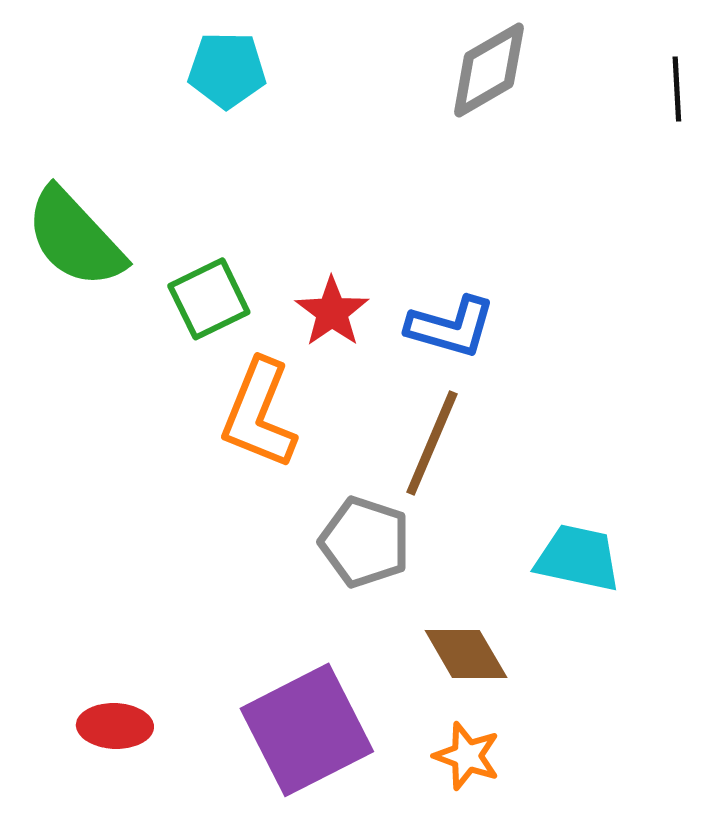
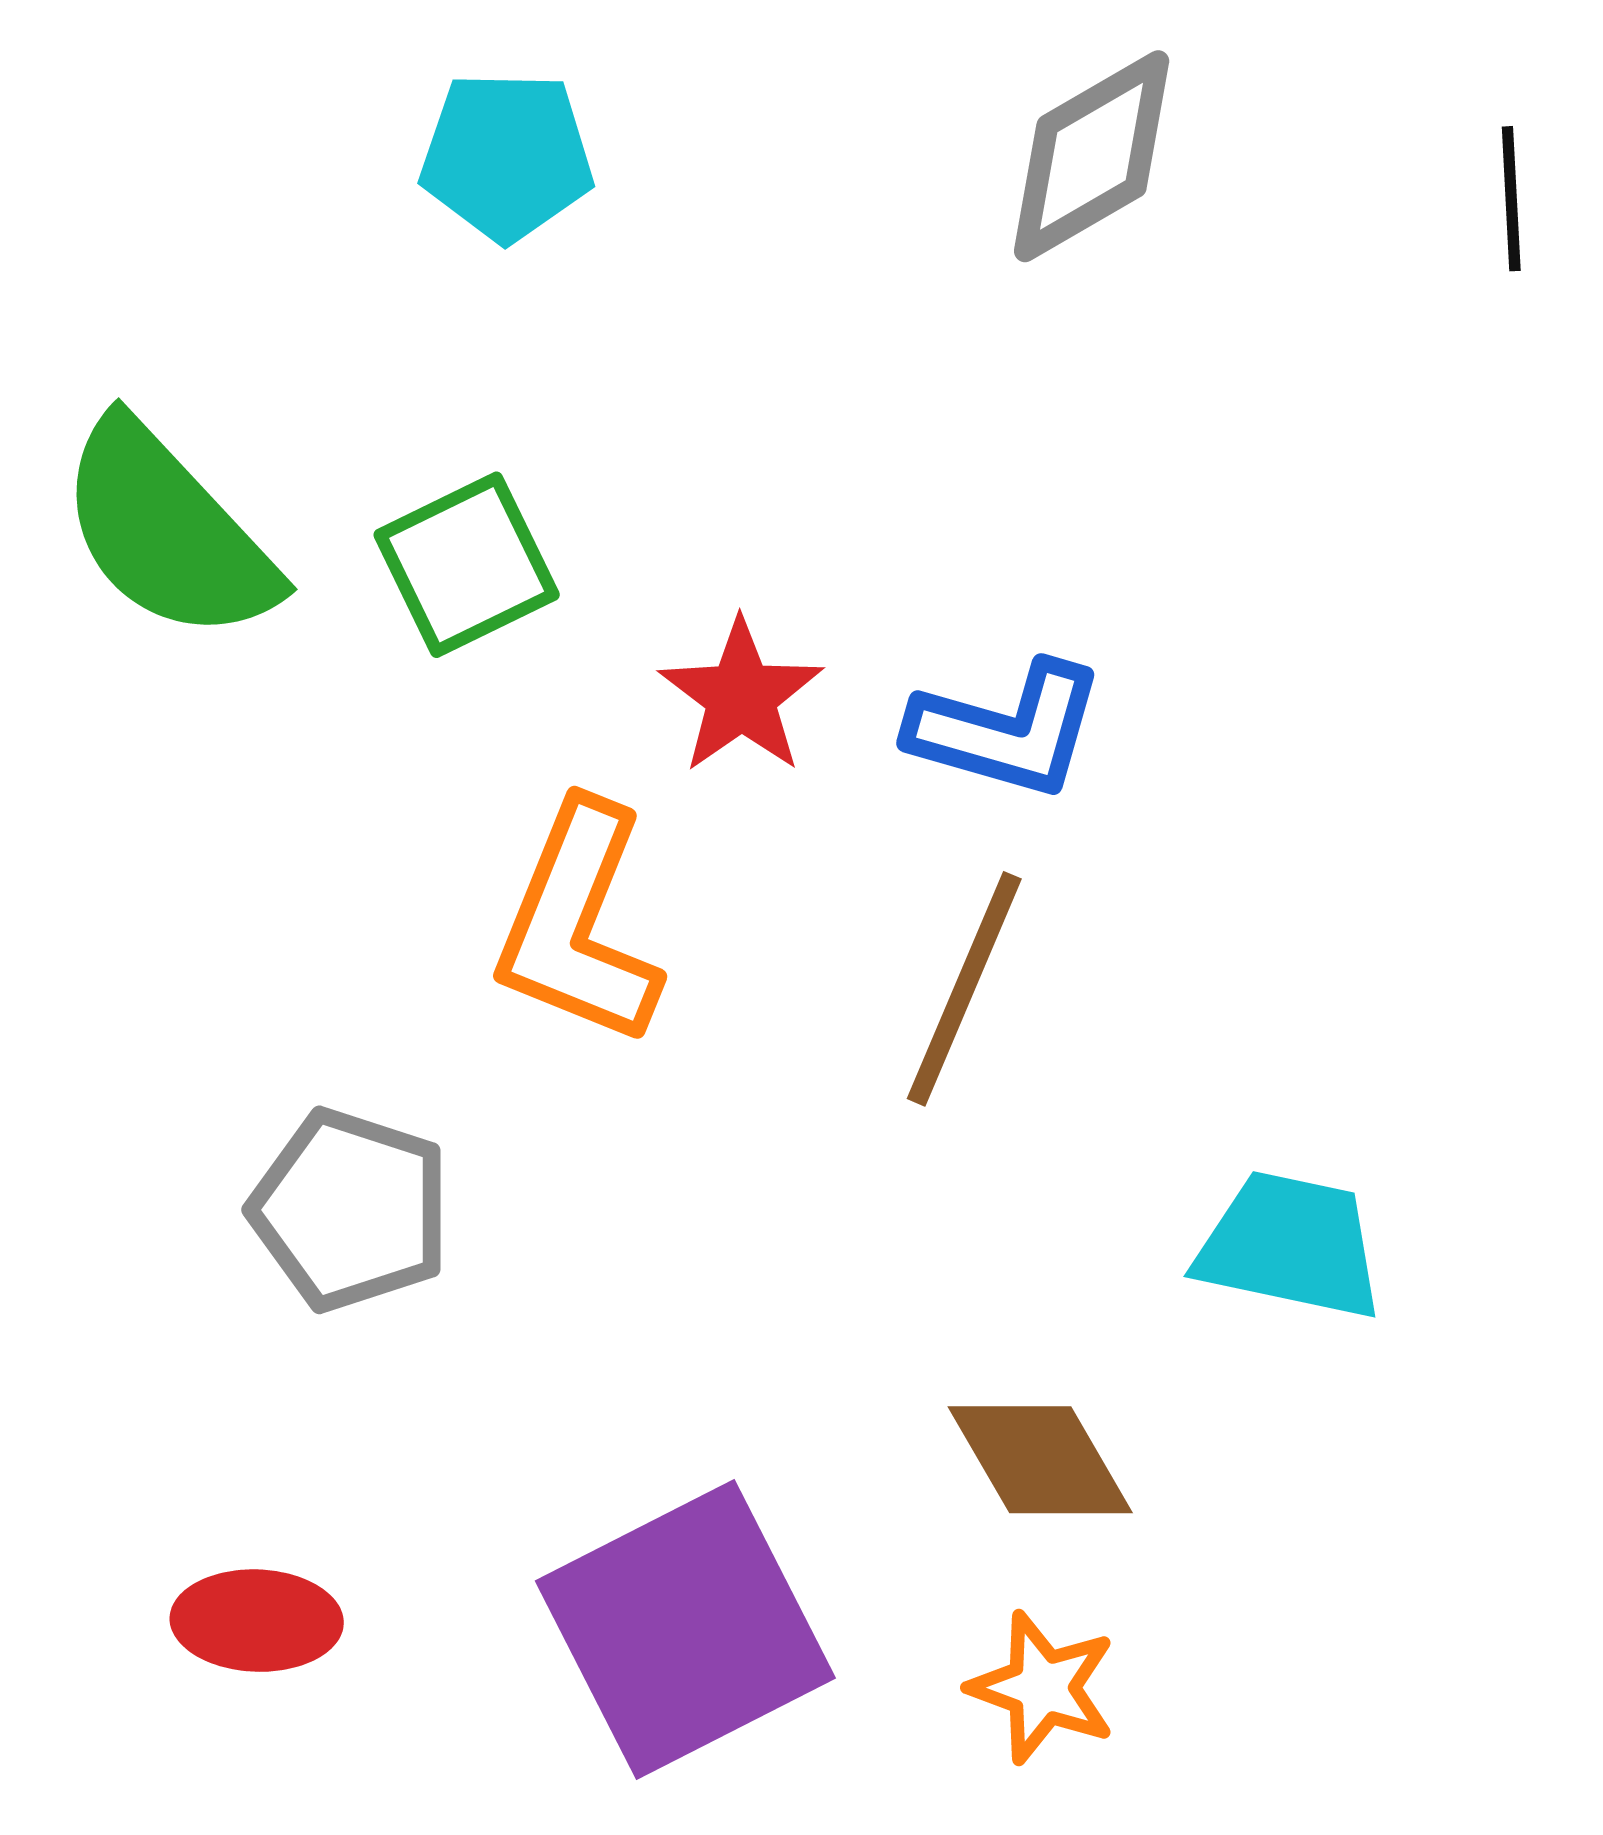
green square: (209, 299) -> (467, 565), moved
gray pentagon: (365, 542) -> (350, 1210), moved

